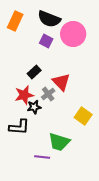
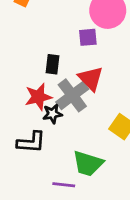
purple square: (46, 41) -> (88, 37), moved, turned -32
black rectangle: (34, 72) -> (52, 64), turned -40
gray cross: (48, 94) -> (72, 95), size x1.6

